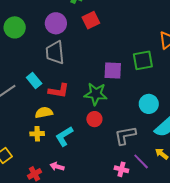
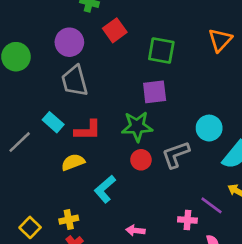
green square: (143, 60) -> (161, 51), moved, turned 30
yellow cross: (37, 134) -> (69, 220), moved
gray L-shape: (125, 135) -> (176, 155), moved
pink arrow: (57, 166) -> (135, 230), moved

